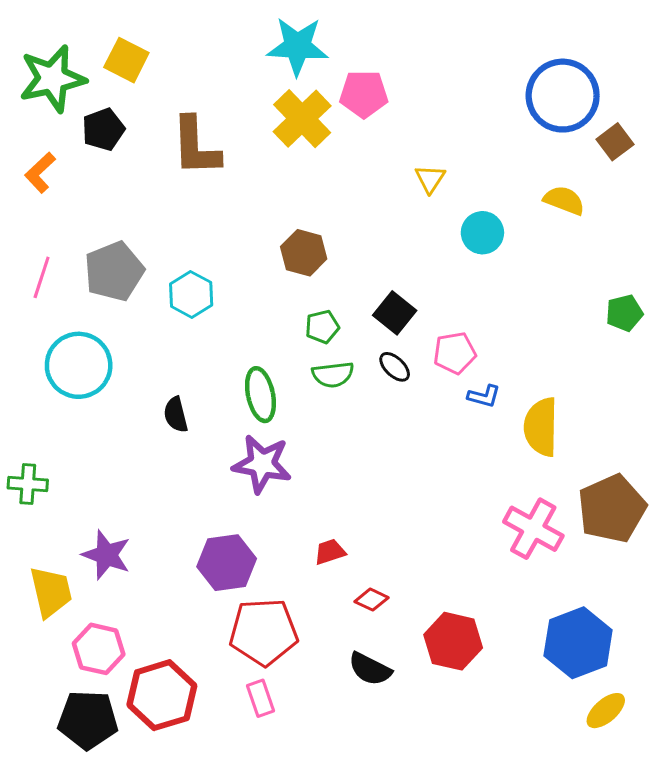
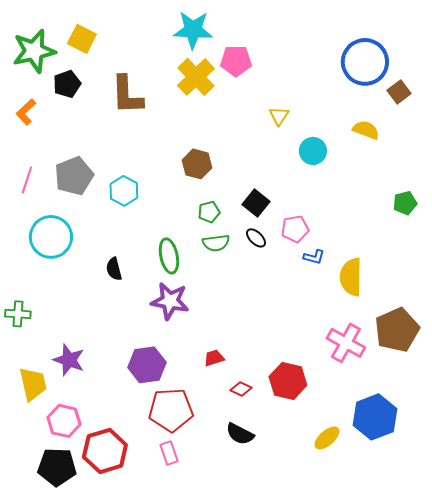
red hexagon: (453, 641) -> (288, 381), moved
yellow ellipse: (606, 711) -> (327, 438), moved

